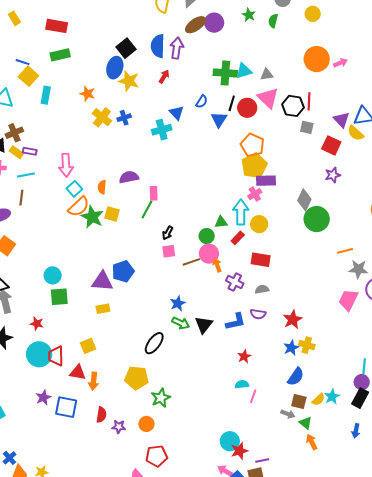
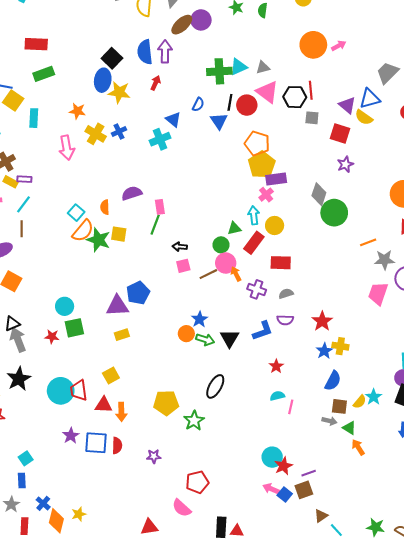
pink arrow: (66, 165) -> (67, 148), moved
cyan line: (26, 175) -> (23, 204), turned -36
cyan arrow: (241, 212) -> (254, 215), size x0.7
black arrow: (168, 233) -> (180, 247), turned 72
red rectangle: (238, 238) -> (254, 243), size x1.5
red star: (37, 324) -> (52, 337), moved
black ellipse: (154, 343) -> (215, 386), moved
red semicircle: (101, 415) -> (117, 446), moved
orange circle: (146, 424) -> (186, 334), moved

